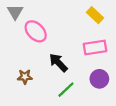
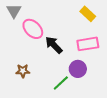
black arrow: (58, 63) -> (54, 45), moved
purple circle: (99, 79) -> (78, 69), moved

